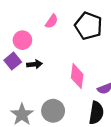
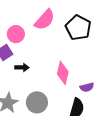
pink semicircle: (52, 21) -> (45, 20), size x1.6
black arrow: (34, 64) -> (22, 68), moved

